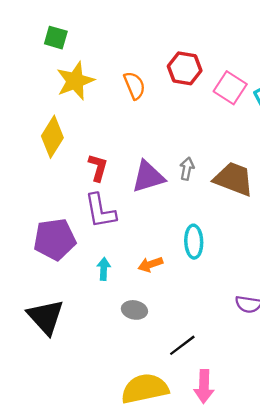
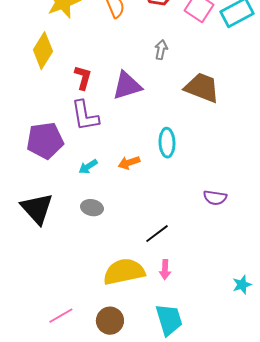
gray arrow: (187, 169) -> (161, 50), moved
cyan arrow: (104, 269) -> (88, 167), turned -126
gray ellipse: (134, 310) -> (92, 208), moved
pink arrow: (204, 386) -> (165, 270), moved, size x0.7

